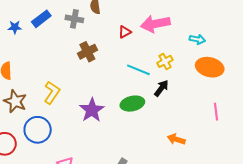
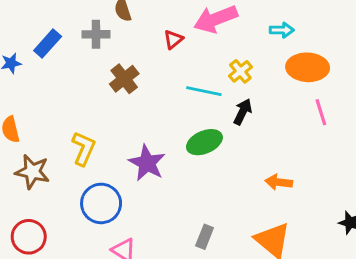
pink line: (216, 112) -> (321, 112), moved
blue circle: (38, 130) -> (101, 203), moved

